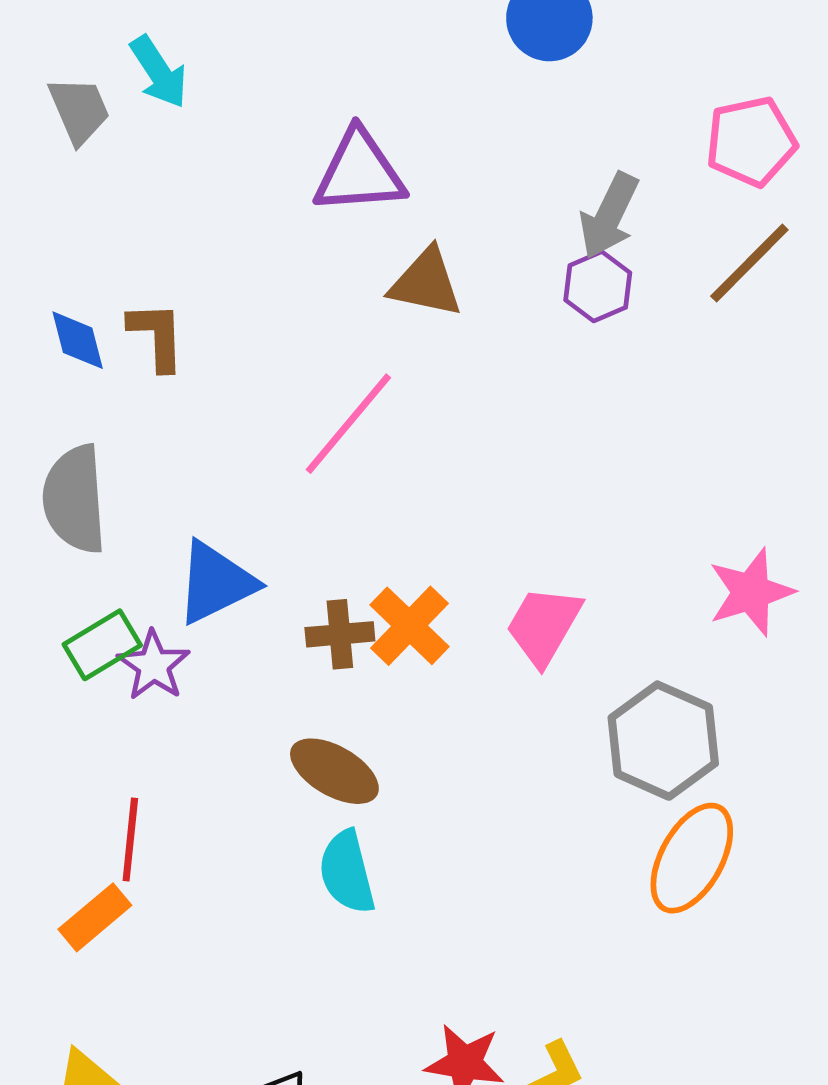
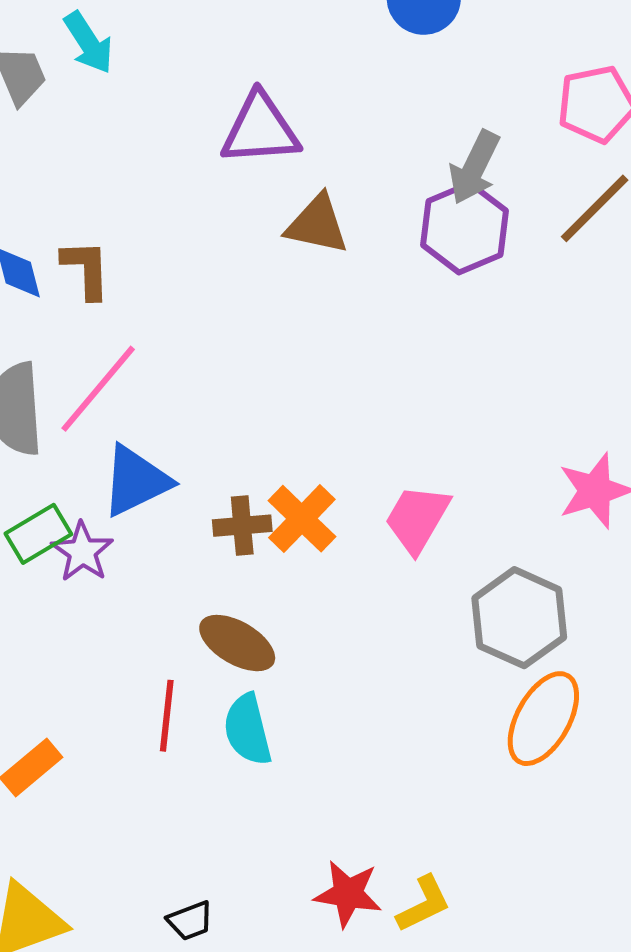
purple hexagon: (598, 286) -> (464, 228), size x1.5
pink line: (348, 424) -> (98, 389), moved
red line: (130, 839) -> (167, 716), moved

